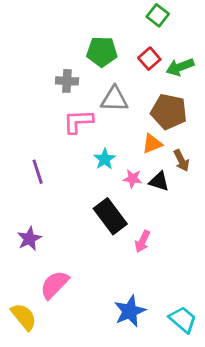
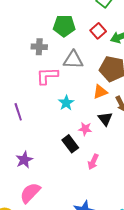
pink star: (133, 179) -> (85, 129), moved
black triangle: (159, 181) -> (105, 119), turned 35
black rectangle: (110, 216) -> (70, 144), size x0.7
purple star: (29, 239) -> (24, 160), moved

